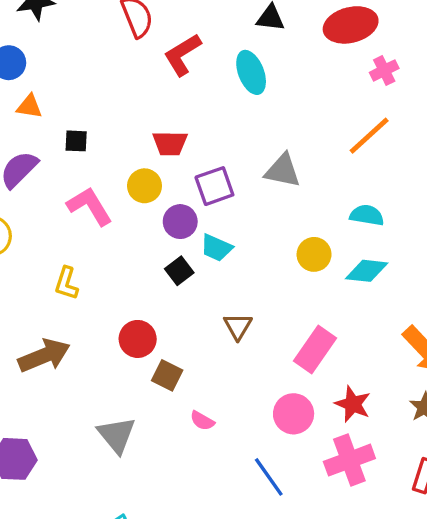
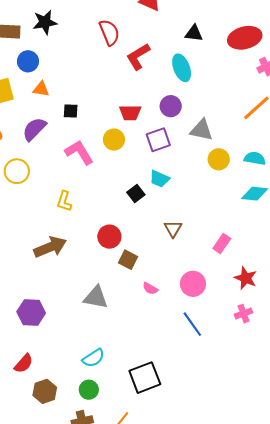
purple circle: (180, 222) -> (171, 106), moved
yellow circle: (314, 254) -> (219, 159), moved
pink rectangle: (315, 350) -> (222, 243), size x0.7
pink circle: (294, 414) -> (193, 284), moved
gray triangle: (116, 435) -> (96, 297), turned -40
pink cross: (349, 460) -> (243, 314), size x0.6

